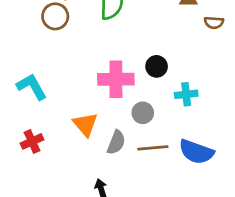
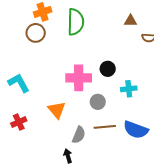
gray semicircle: (116, 142) -> (79, 135), moved

